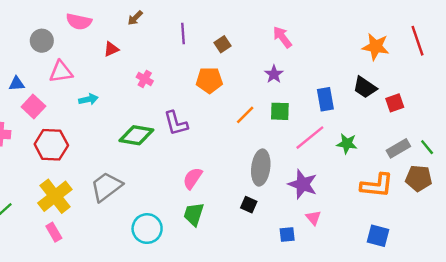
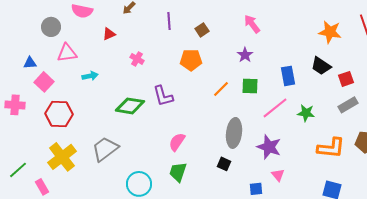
gray rectangle: (398, 148) -> (348, 105), moved
pink rectangle: (54, 232) -> (42, 187), moved

